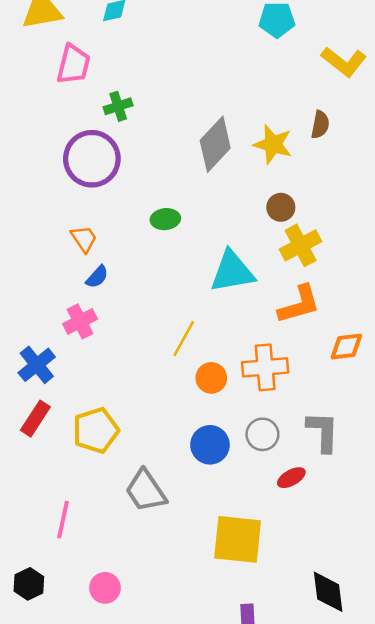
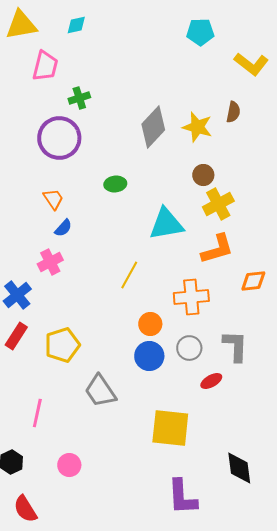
orange circle: (211, 378) -> (150, 324), moved

